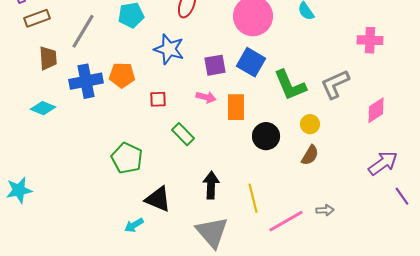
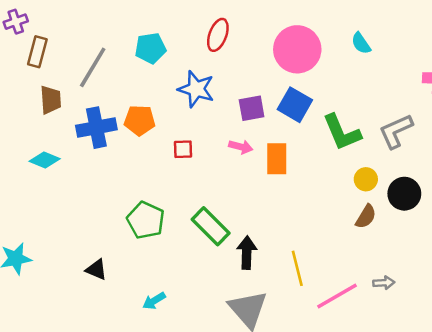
brown rectangle: (37, 18) -> (37, 52), turned -55
green rectangle: (183, 134) -> (211, 226), moved, size x1.4
black circle: (266, 136) -> (404, 194), moved
black triangle: (158, 199) -> (96, 269), moved, size x0.7

